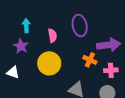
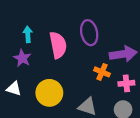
pink semicircle: (52, 36) -> (58, 45), size x1.6
yellow circle: (49, 63) -> (49, 93), moved

